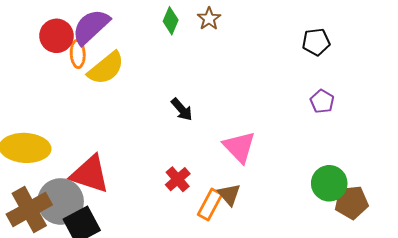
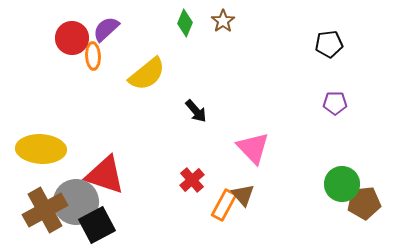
purple semicircle: (91, 27) -> (106, 29), size x0.7
yellow semicircle: (106, 68) -> (147, 74), moved
purple pentagon: (322, 101) -> (335, 103), turned -30

